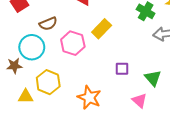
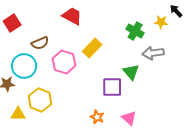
purple square: (122, 69) -> (112, 87), size x1.5
green triangle: (153, 78) -> (131, 72), moved
orange star: (89, 97) -> (97, 117), moved, size x0.6

